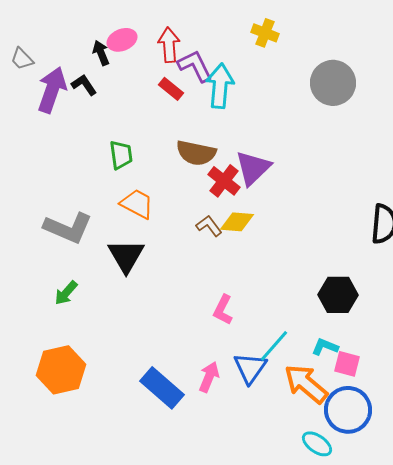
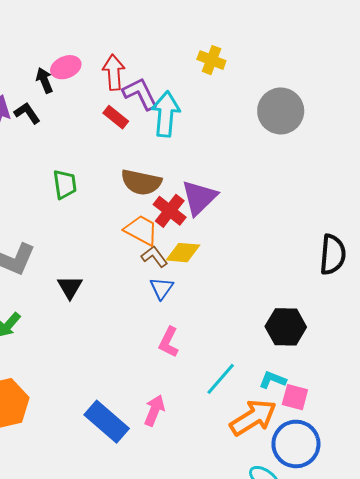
orange trapezoid: (137, 204) -> (141, 230), moved
black triangle: (126, 256) -> (70, 287), size x0.7
blue triangle: (250, 368) -> (162, 288), moved, size x0.7
orange arrow: (306, 384) -> (253, 417), turned 108

